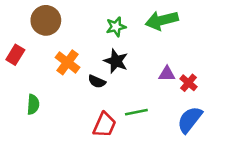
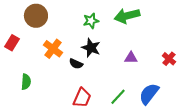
red cross: (188, 83) -> (169, 59), moved
green line: (136, 112) -> (118, 97), moved, turned -36

